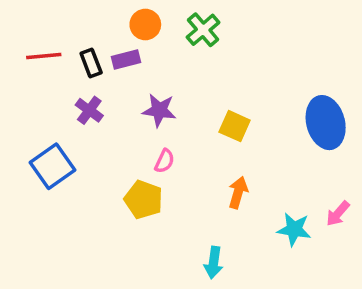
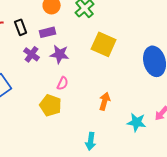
purple rectangle: (126, 60) -> (48, 32), moved
purple cross: (89, 110) -> (32, 54), moved
yellow square: (235, 126) -> (104, 44), moved, size x1.4

